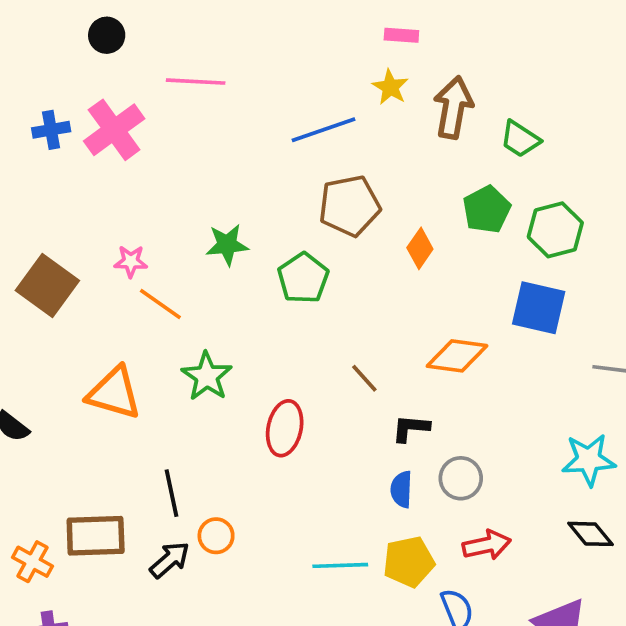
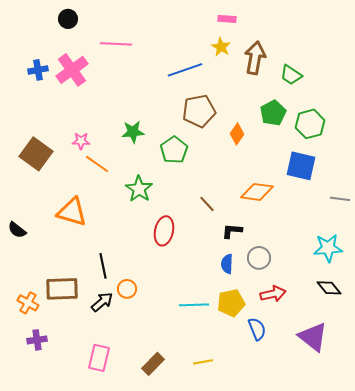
green star: (207, 376) -> (139, 189), moved

